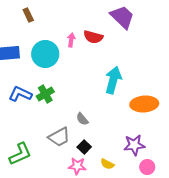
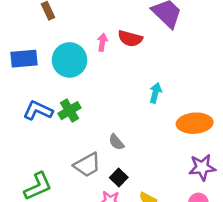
cyan arrow: (113, 80) -> (155, 93), size x0.6
purple star: (134, 145) -> (202, 167), moved

